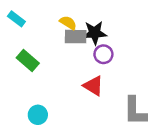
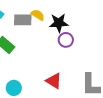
gray rectangle: (76, 37) -> (23, 20), moved
red triangle: (93, 86) -> (54, 81), moved

